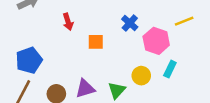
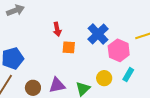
red arrow: (68, 22) -> (57, 29), moved
blue cross: (130, 23) -> (98, 34), size x1.5

